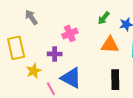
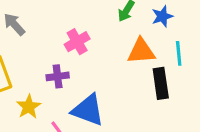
black rectangle: (115, 80) -> (161, 83), moved

